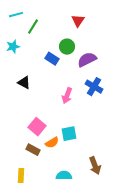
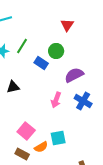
green line: (33, 27) -> (22, 46), moved
purple semicircle: (87, 60) -> (74, 75), moved
black triangle: (24, 83) -> (13, 87), turned -40
blue cross: (94, 87) -> (83, 101), moved

